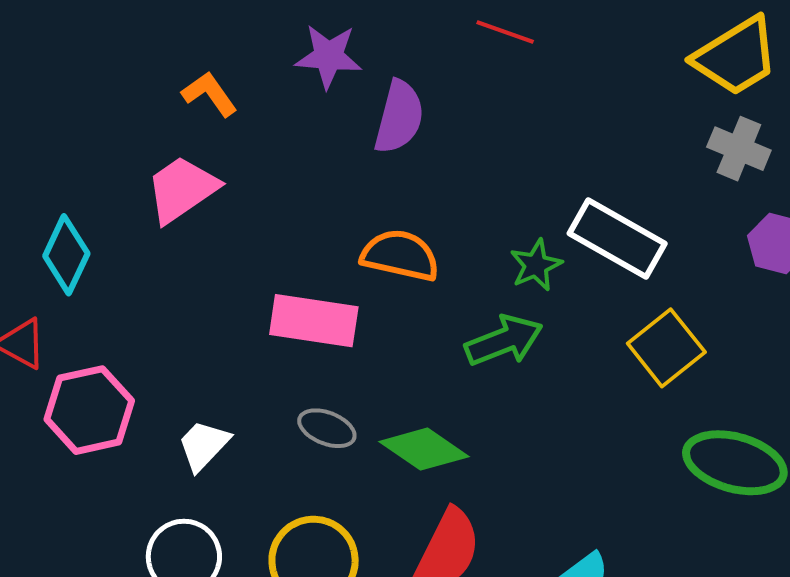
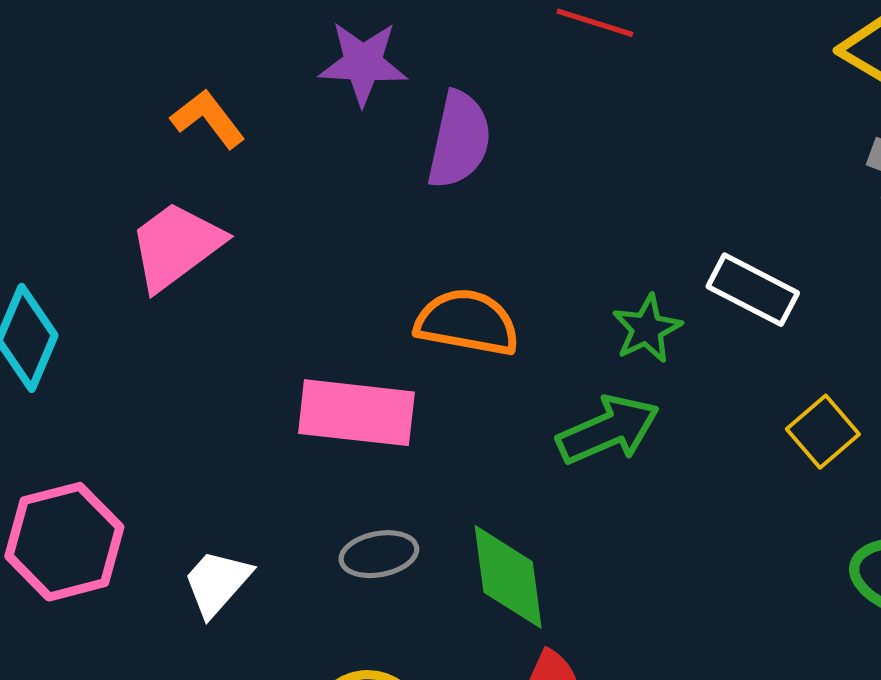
white rectangle: (617, 238) -> (753, 290), size x0.7
yellow square: (666, 348) -> (823, 432), size x0.7
gray ellipse: (327, 428) -> (379, 554), turned -30
green diamond: (424, 449) -> (508, 577), turned 50

